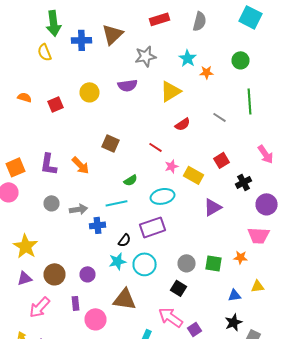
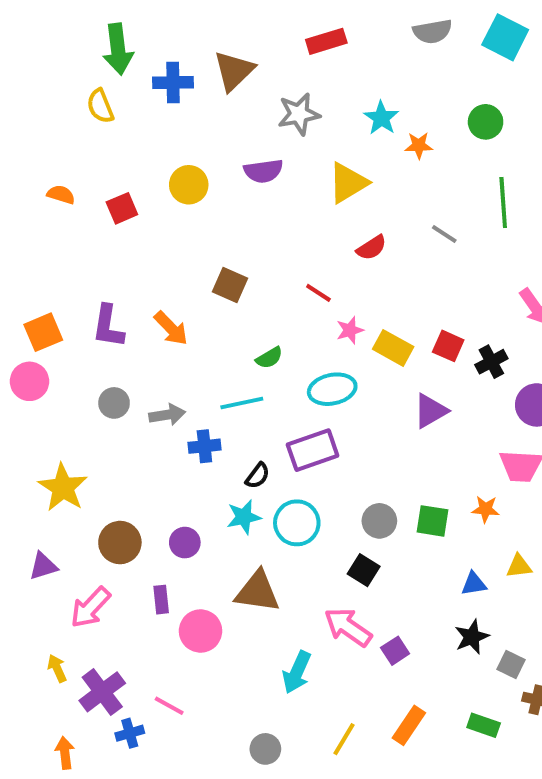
gray semicircle: (200, 21) -> (432, 31), moved, turned 66
red square: (222, 160) -> (448, 346), moved, turned -35
purple triangle: (24, 278) -> (43, 566), moved

